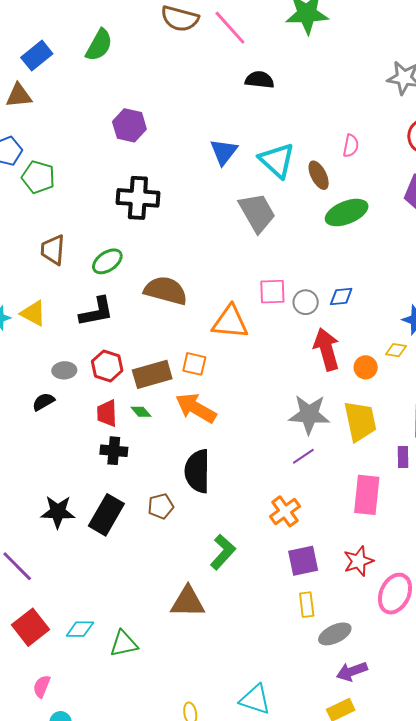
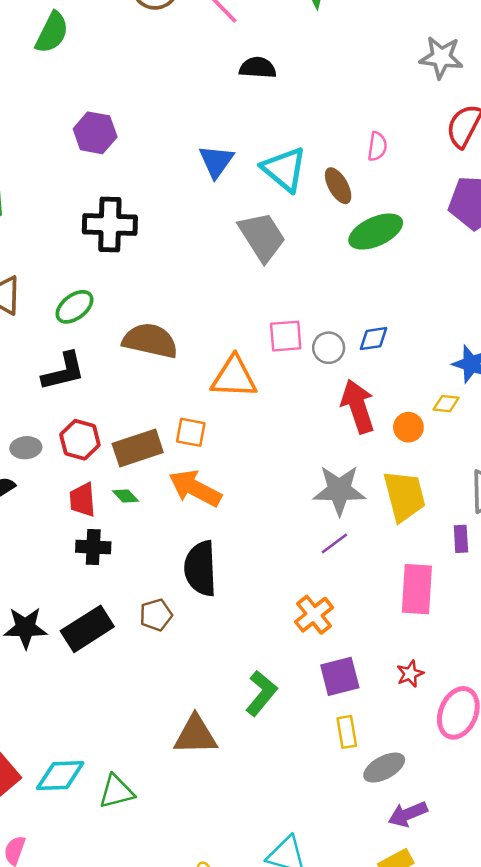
black rectangle: (106, 515) -> (87, 629), turned 30
green L-shape: (223, 552) -> (261, 693), moved
red star: (358, 561) -> (410, 674), size x0.7
cyan diamond: (80, 629) -> (60, 776), size x1.4

